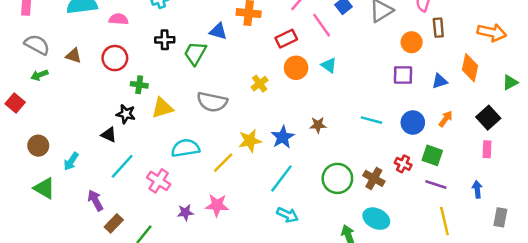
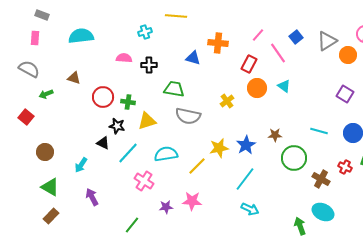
pink semicircle: (119, 19) -> (124, 58), moved
red rectangle: (286, 39) -> (249, 64), turned -36
orange circle: (412, 42) -> (348, 55), moved
gray semicircle: (37, 45) -> (29, 69), moved
green trapezoid: (195, 53) -> (174, 89), moved, turned 70
red circle: (115, 58) -> (103, 97), moved
purple square: (403, 75) -> (345, 94), turned 30
cyan arrow: (71, 161) -> (81, 165), moved
cyan line: (122, 166) -> (128, 153), moved
green circle: (337, 178) -> (294, 158), moved
brown rectangle: (114, 223) -> (51, 216), moved

